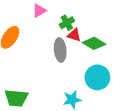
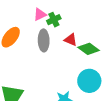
green cross: (67, 23) -> (54, 20), moved
gray ellipse: (60, 50) -> (44, 40), moved

